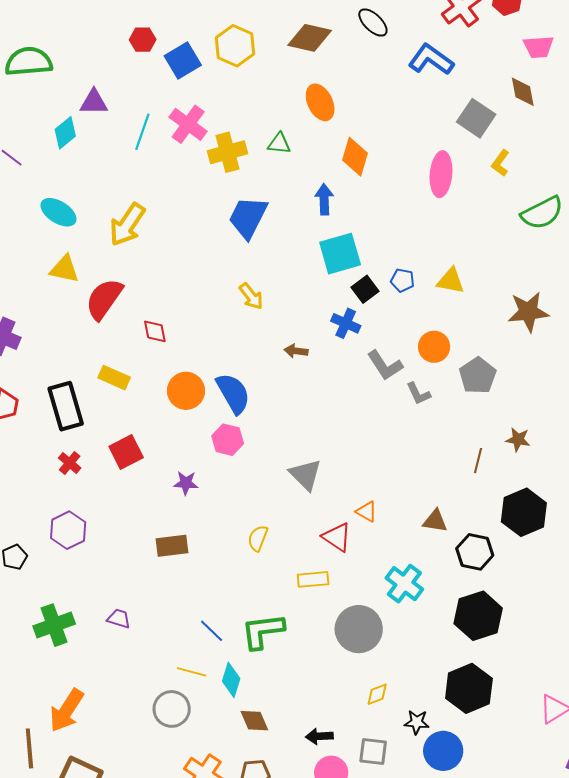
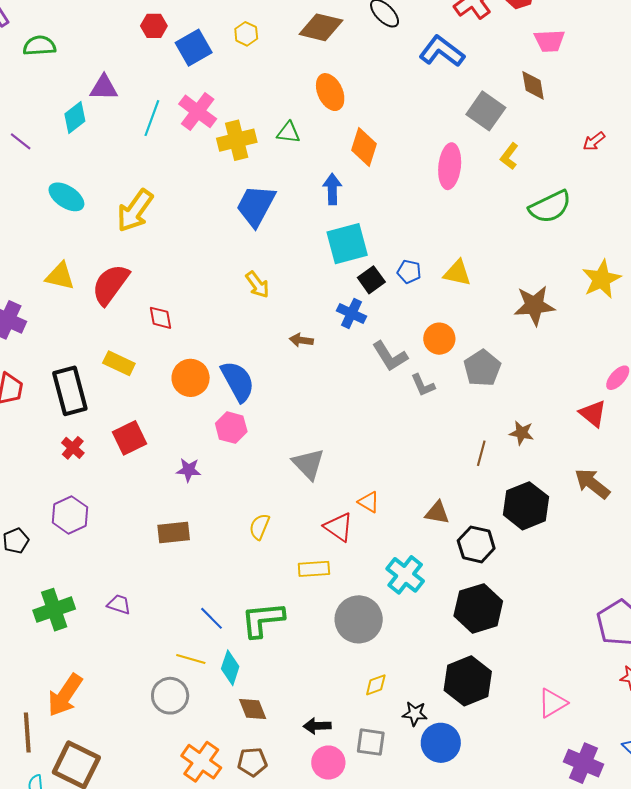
yellow hexagon: (235, 46) -> (246, 34), size x0.6
green semicircle: (29, 62) -> (39, 46), size x0.7
yellow triangle: (64, 269) -> (60, 276), moved

